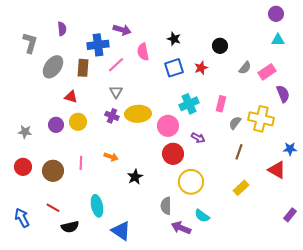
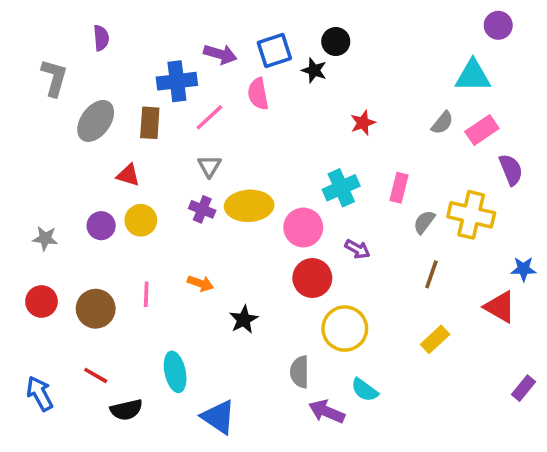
purple semicircle: (62, 29) -> (101, 38), moved
cyan triangle: (278, 40) -> (473, 76), moved, size x1.5
black circle: (220, 46) -> (336, 42), moved
blue square: (174, 68) -> (274, 51), moved

